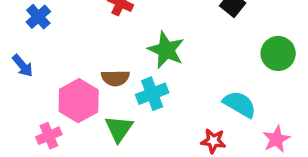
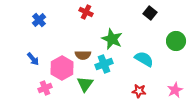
blue arrow: (23, 66) -> (33, 59), moved
cyan semicircle: (240, 104) -> (144, 59), moved

